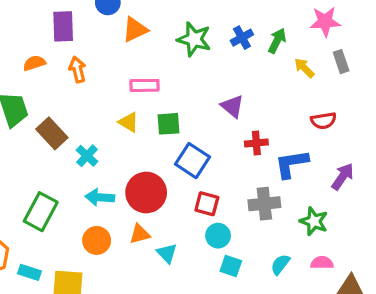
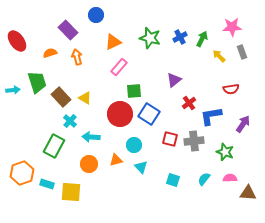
purple rectangle: (63, 26) -> (68, 30), turned -42
orange triangle: (135, 30) -> (113, 42), moved
pink rectangle: (145, 85) -> (119, 67), turned -48
purple triangle: (232, 106) -> (174, 80), turned 42
yellow triangle: (129, 122) -> (85, 98), moved
red cross: (256, 143) -> (189, 103), turned -32
cyan cross: (87, 156) -> (70, 121), moved
red circle: (146, 193) -> (120, 114), moved
red square: (207, 204) -> (170, 139), moved
cyan circle: (218, 236) -> (134, 145), moved
cyan triangle: (167, 253) -> (141, 167), moved

